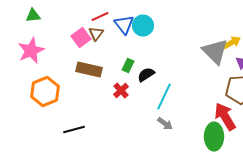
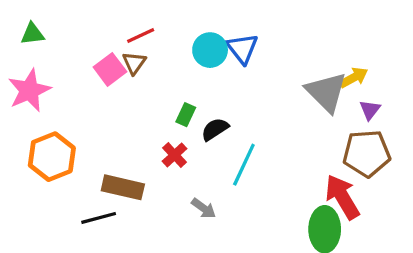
blue triangle: (124, 25) -> (242, 48), moved
brown rectangle: (89, 70) -> (123, 187), moved
gray arrow: (165, 124) -> (204, 208), moved

